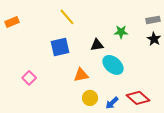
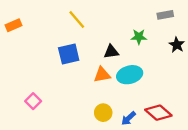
gray rectangle: (153, 20) -> (165, 15), moved
cyan ellipse: (113, 65) -> (130, 75), turned -55
orange triangle: (81, 75) -> (102, 75), moved
pink square: (29, 78) -> (33, 101), moved

